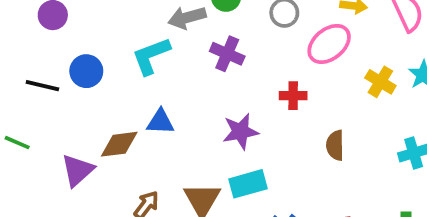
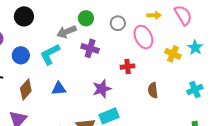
pink ellipse: (329, 44) -> (143, 37), turned -70
blue circle: (86, 71) -> (21, 55), moved
brown diamond: (119, 144) -> (26, 90), moved, turned -35

